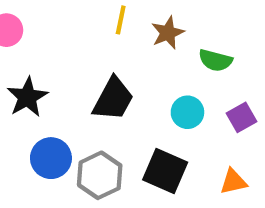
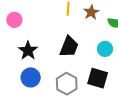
blue circle: (51, 158) -> (31, 77), moved

